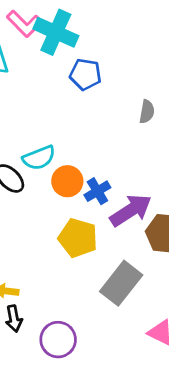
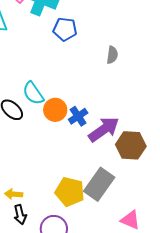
cyan semicircle: (39, 158) -> (33, 93), turned 80
yellow pentagon: (78, 238) -> (70, 192), moved

